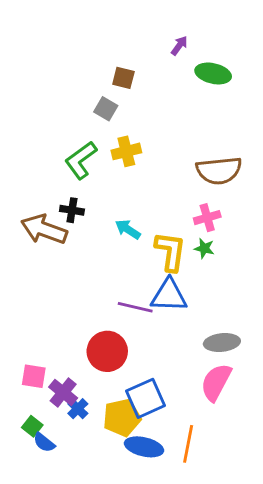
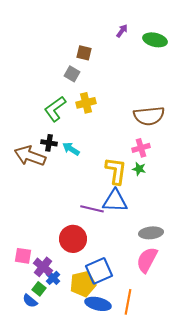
green ellipse: (213, 73) -> (155, 40), moved
cyan arrow: (128, 229) -> (71, 149), moved
green square: (32, 426) -> (39, 289), moved

